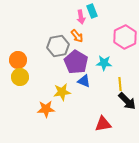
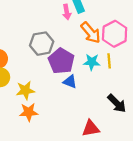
orange arrow: (77, 36) -> (91, 33), moved, size x1.5
yellow line: (120, 84) -> (109, 61), moved
yellow star: (62, 92) -> (25, 90), moved

